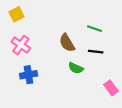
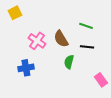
pink cross: (21, 45) -> (37, 41), moved
green semicircle: (76, 68) -> (69, 62), turned 80

